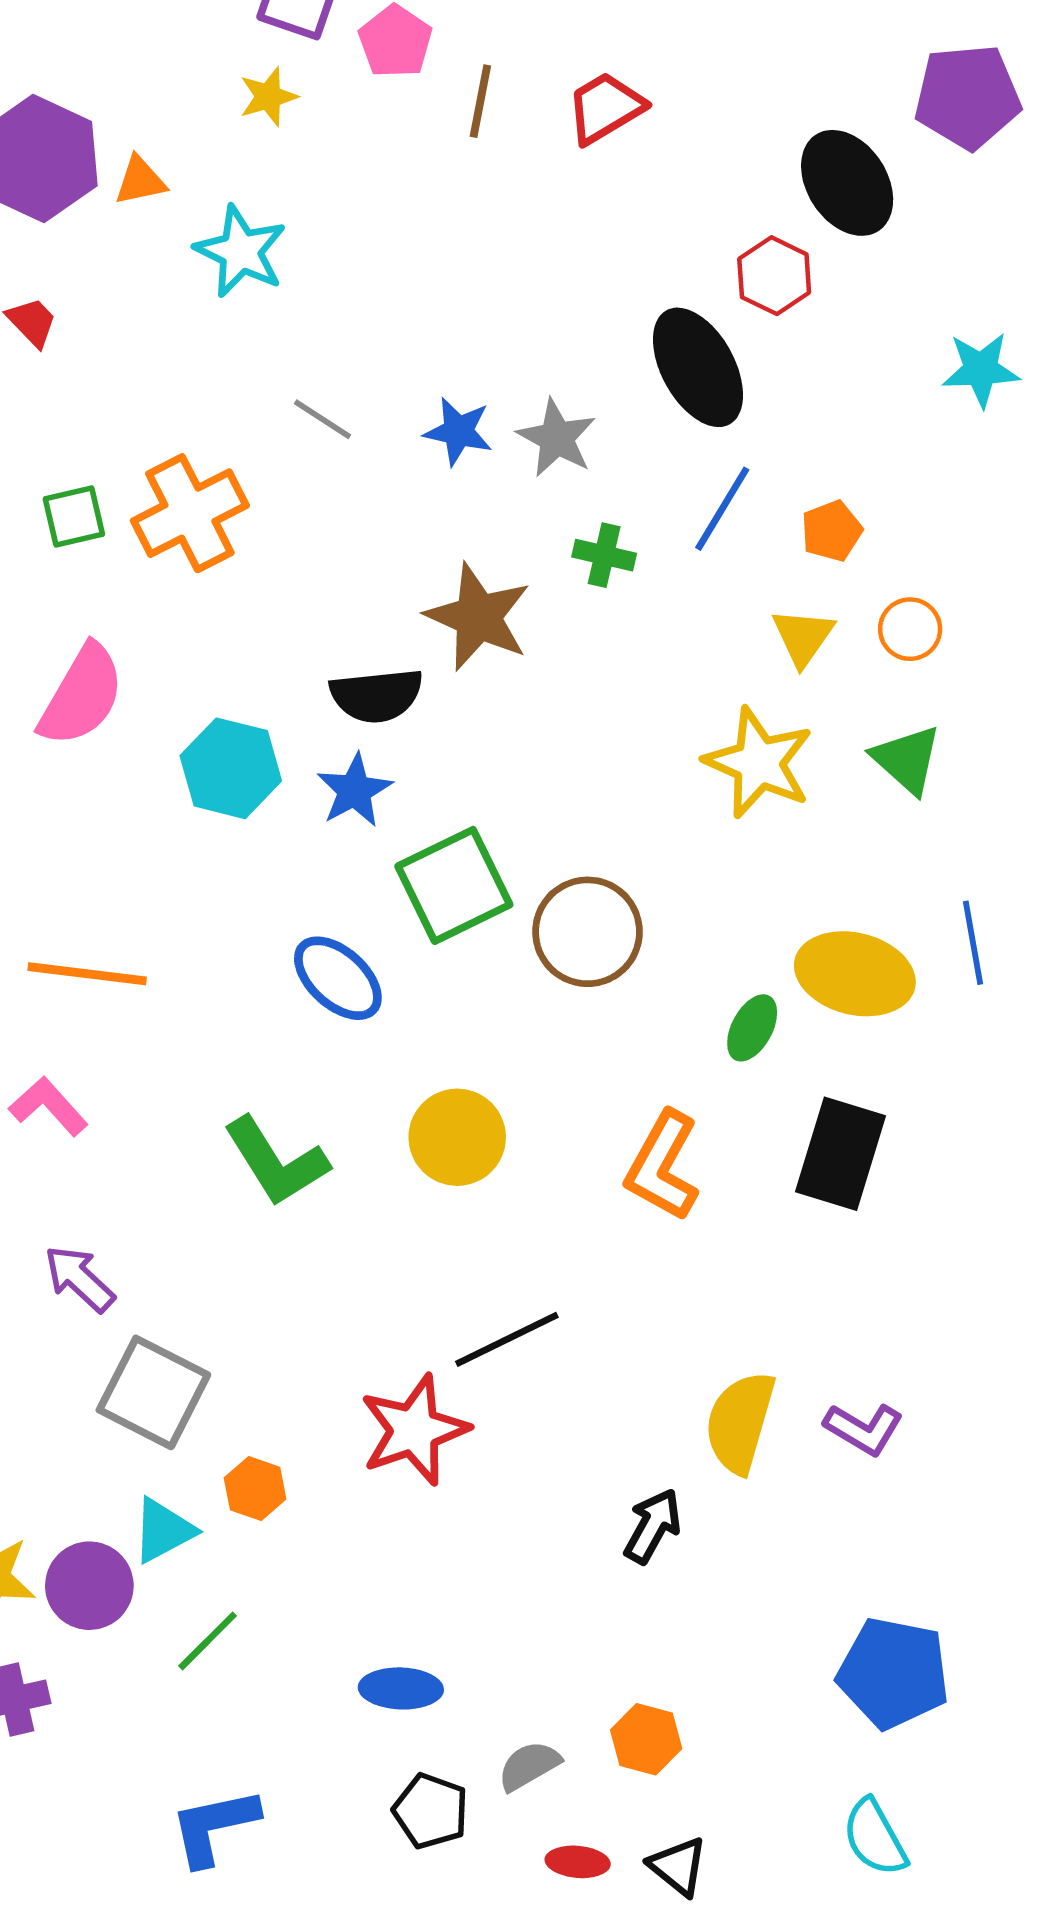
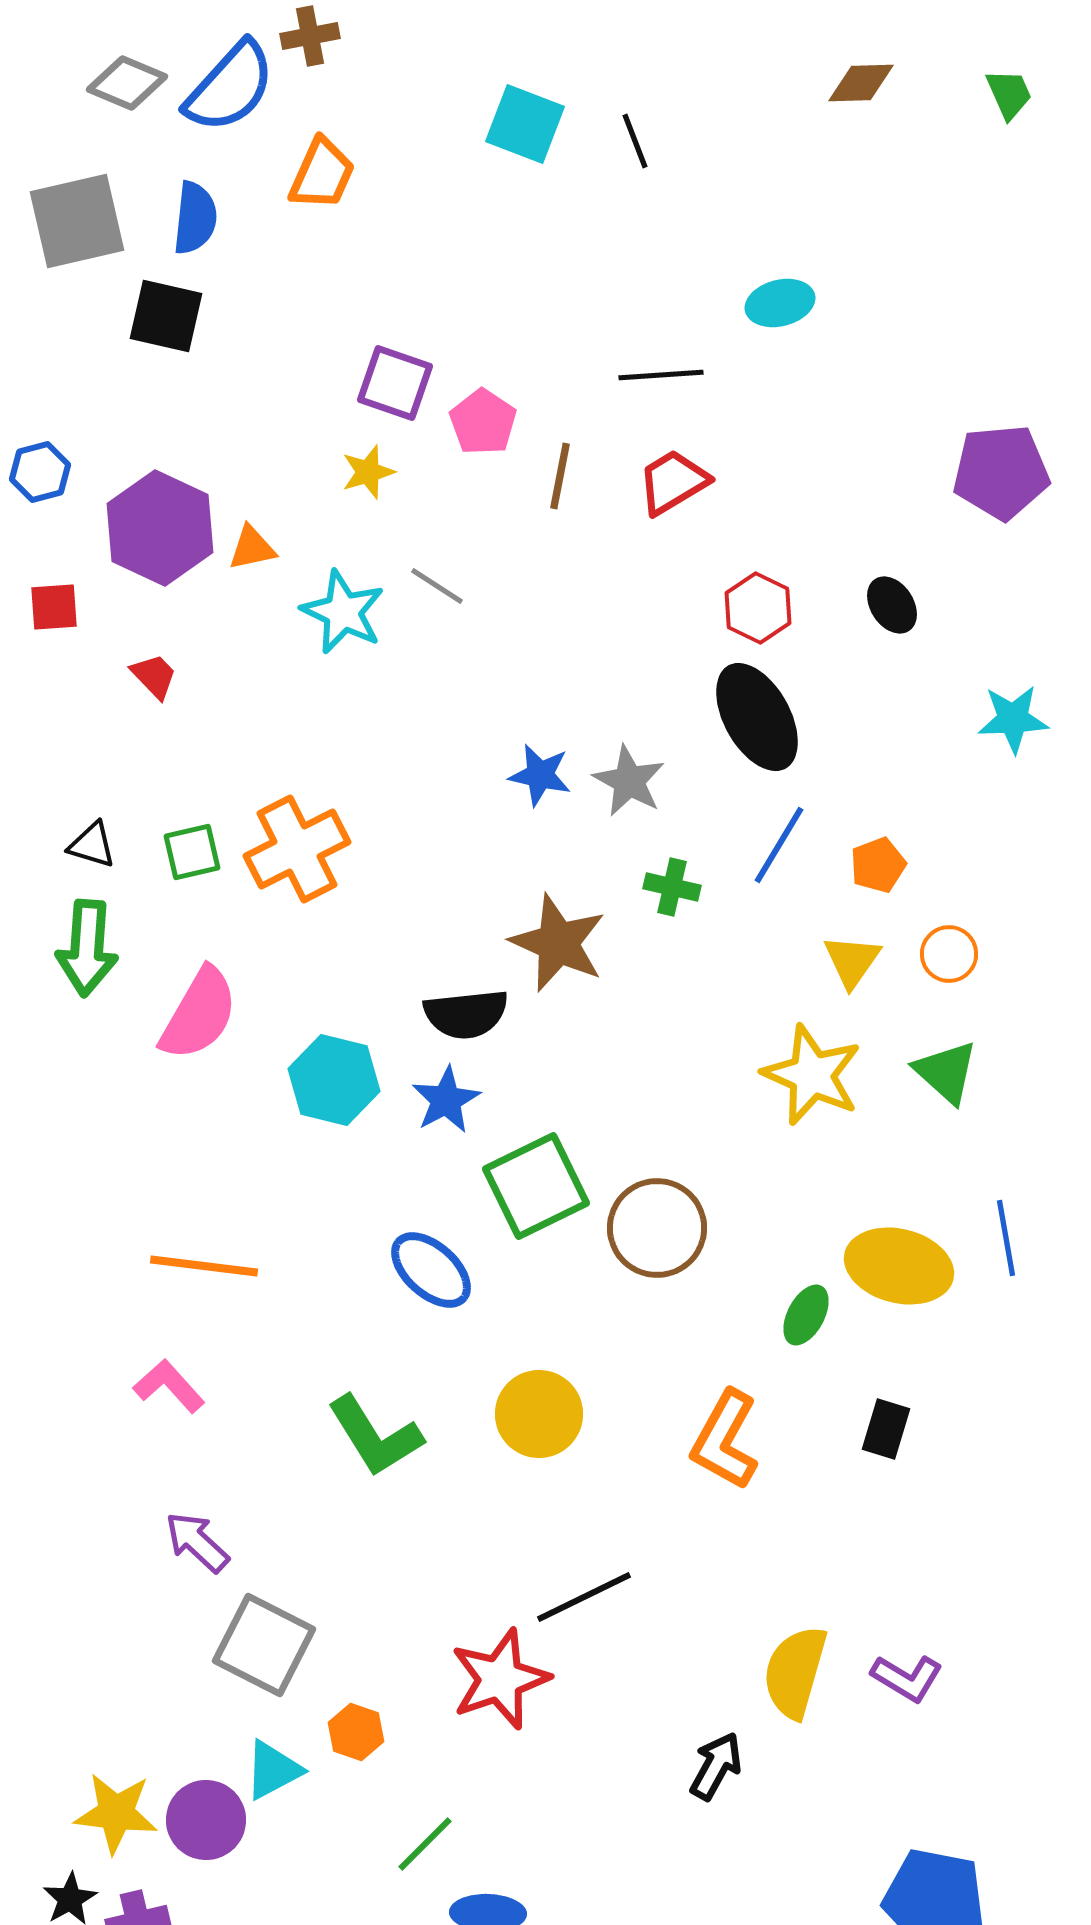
black ellipse: (847, 183) -> (892, 605), moved, size x0.6
red hexagon: (774, 276) -> (758, 608), moved
gray line: (322, 419) -> (437, 586), moved
black rectangle: (840, 1154) -> (886, 1429), size x0.6
green line: (208, 1641) -> (425, 1844), moved

